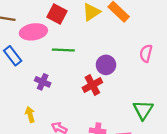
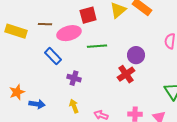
red square: (57, 14) -> (88, 15), turned -36
purple cross: (43, 82) -> (74, 78), moved

